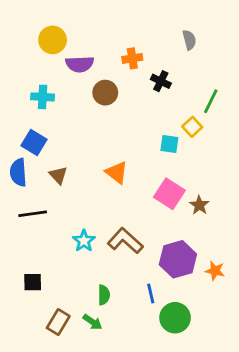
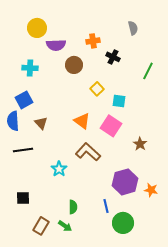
yellow square: (192, 127) -> (97, 89), moved
blue square: (34, 142) -> (24, 100), turned 30
pink square: (169, 194) -> (111, 126), moved
brown L-shape: (125, 241) -> (88, 152), moved

